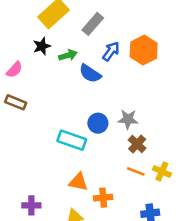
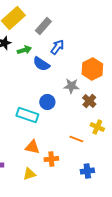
orange hexagon: (144, 50) -> (92, 69), moved
gray star: (128, 119) -> (71, 86), moved
brown cross: (137, 144) -> (89, 101), moved
yellow cross: (162, 171) -> (97, 127), moved

